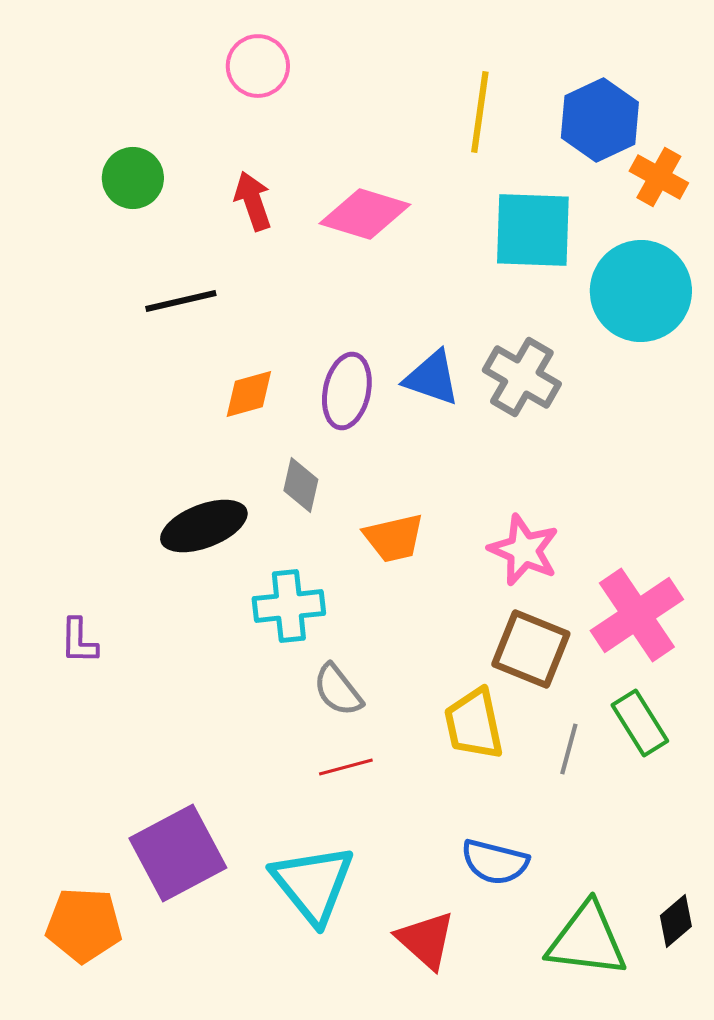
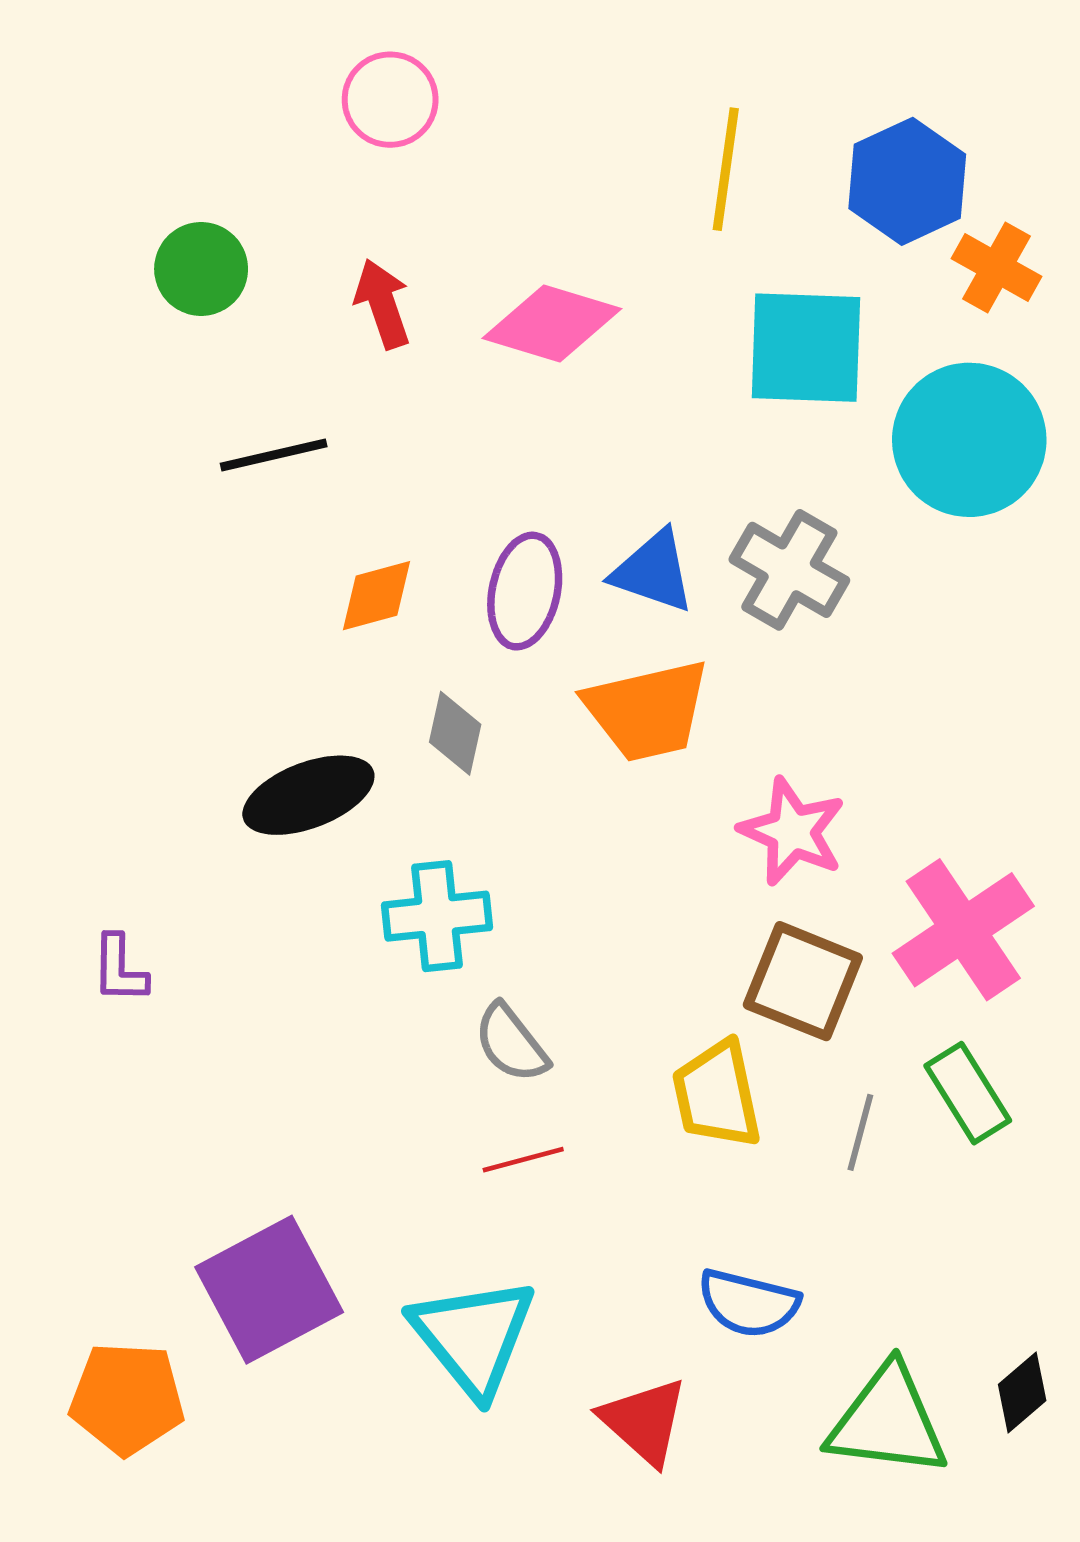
orange trapezoid: (394, 538) -> (647, 711), moved, size x1.4

